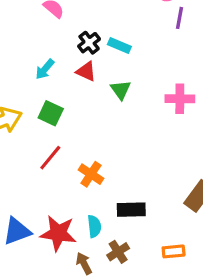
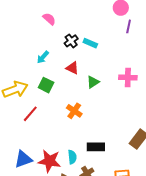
red triangle: (86, 71) -> (72, 68), moved
green triangle: (121, 90) -> (93, 82), moved, turned 32
red line: (50, 158) -> (30, 114), moved
orange cross: (91, 174) -> (74, 111), moved

